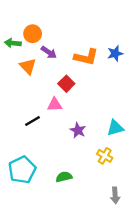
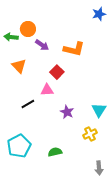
blue star: (115, 53) -> (99, 14), moved
orange triangle: (28, 66) -> (19, 66), moved
cyan triangle: (115, 128) -> (99, 110), turned -42
yellow cross: (105, 156) -> (90, 134), turned 32

